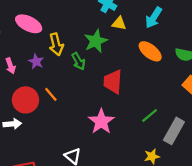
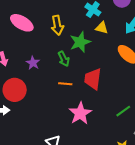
yellow arrow: (56, 44) -> (57, 25), moved
purple star: (36, 61) -> (33, 63), moved
orange line: (51, 94) -> (65, 84), moved, turned -48

